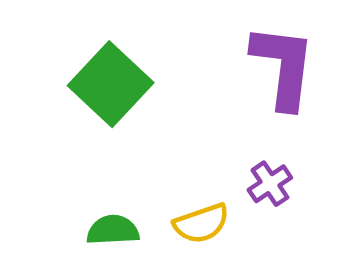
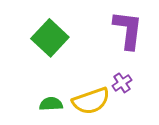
yellow semicircle: (201, 223) -> (91, 101), size x1.5

